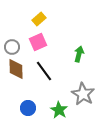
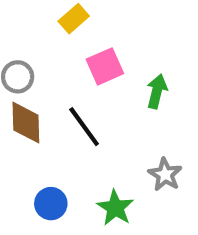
pink square: (38, 42) -> (105, 66), moved
gray star: (83, 94) -> (165, 175), size x0.7

